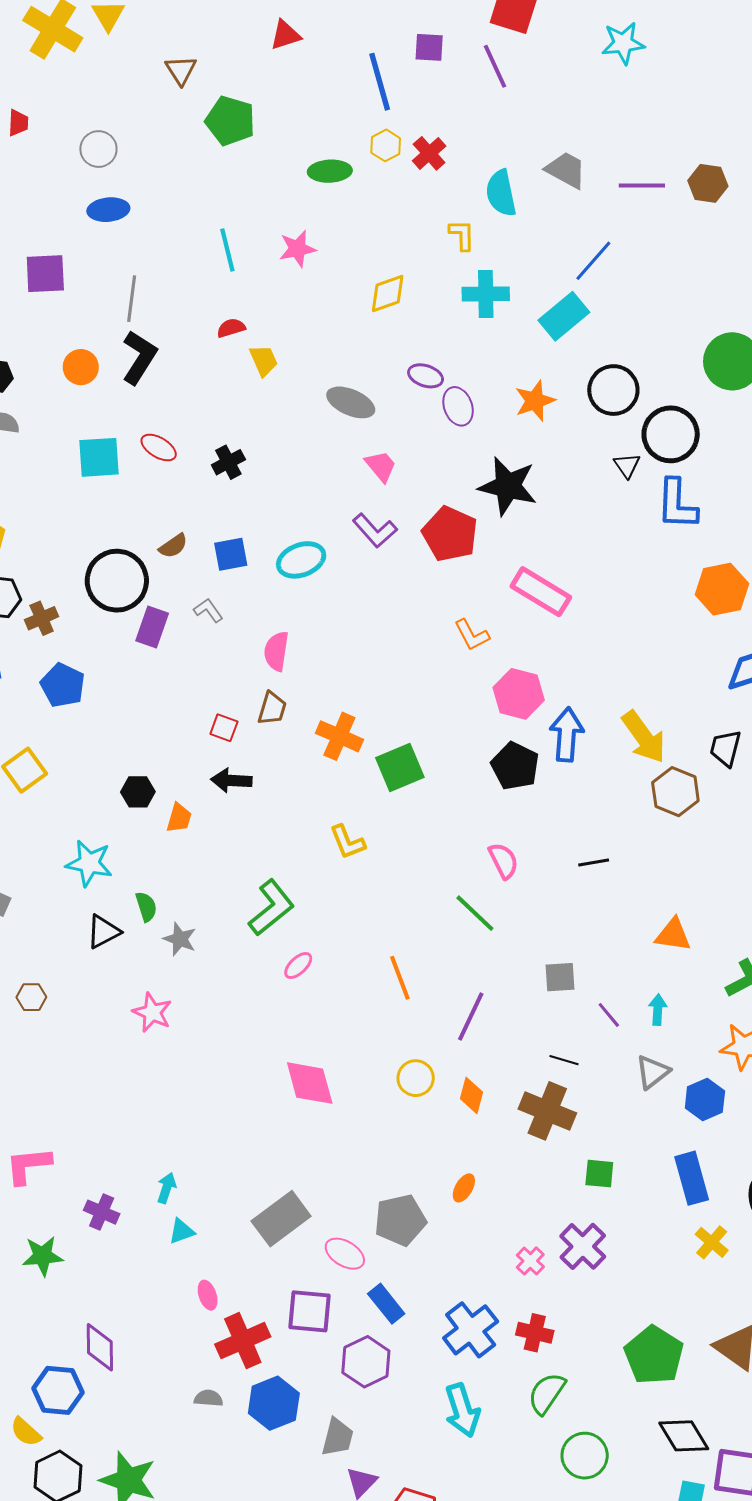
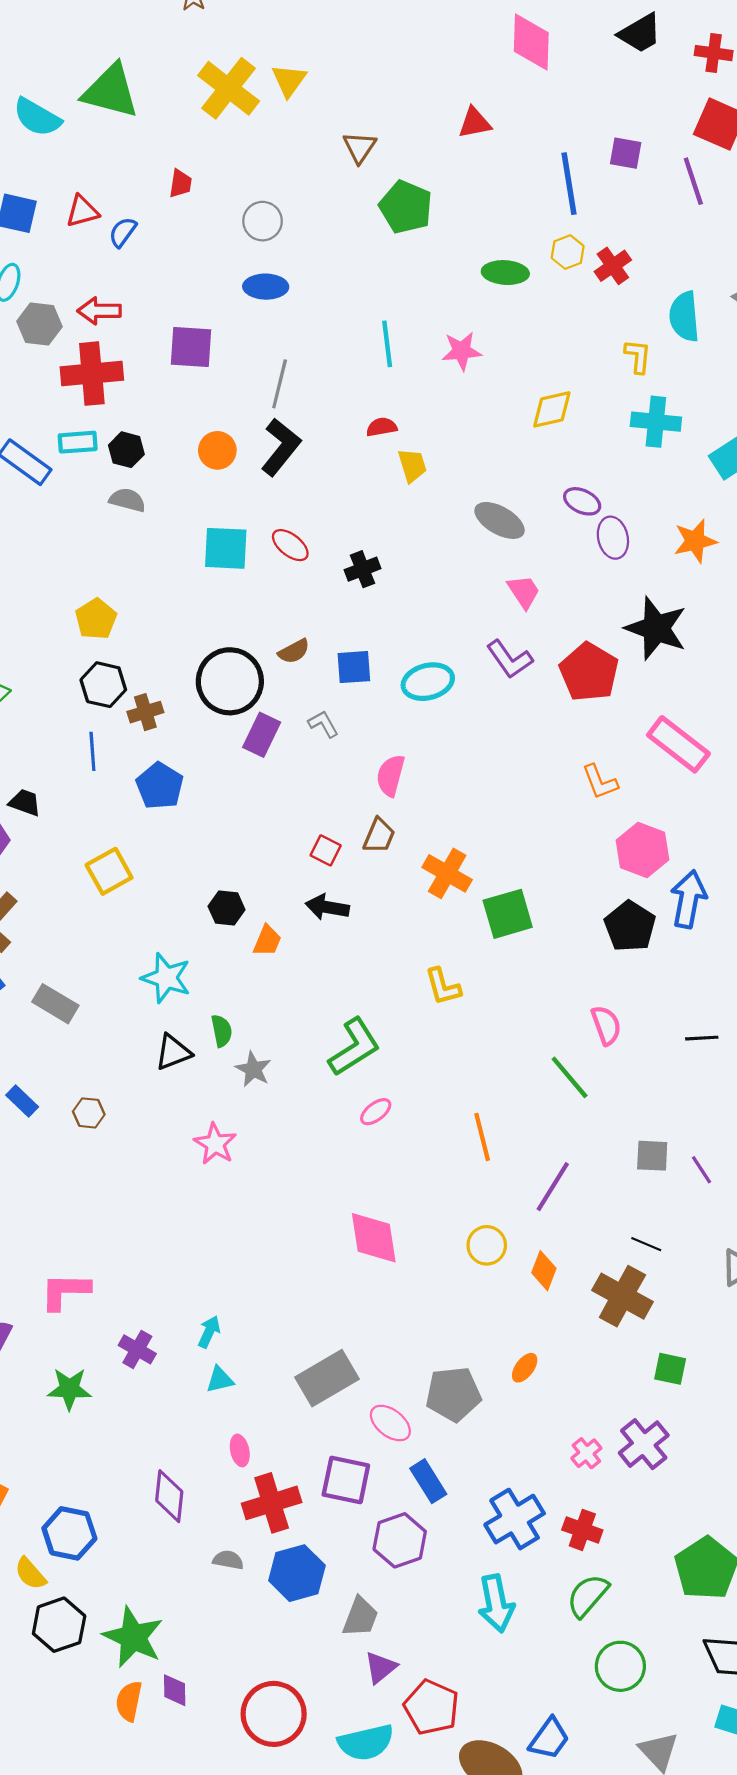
purple line: (609, 1015) -> (702, 1170), moved
purple diamond: (100, 1347) -> (169, 1496), moved

